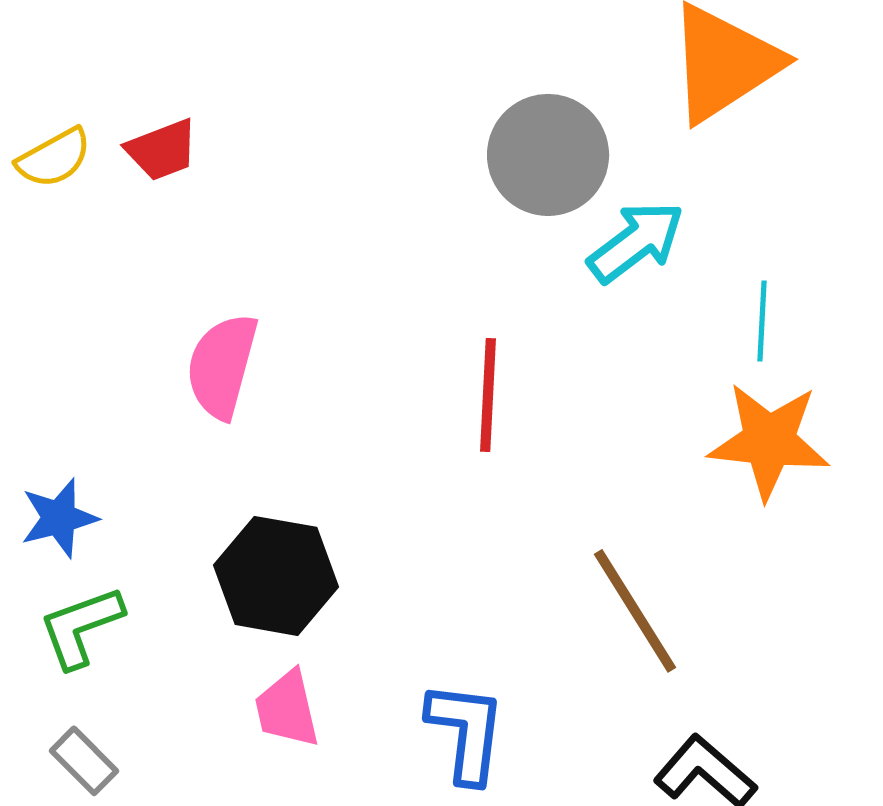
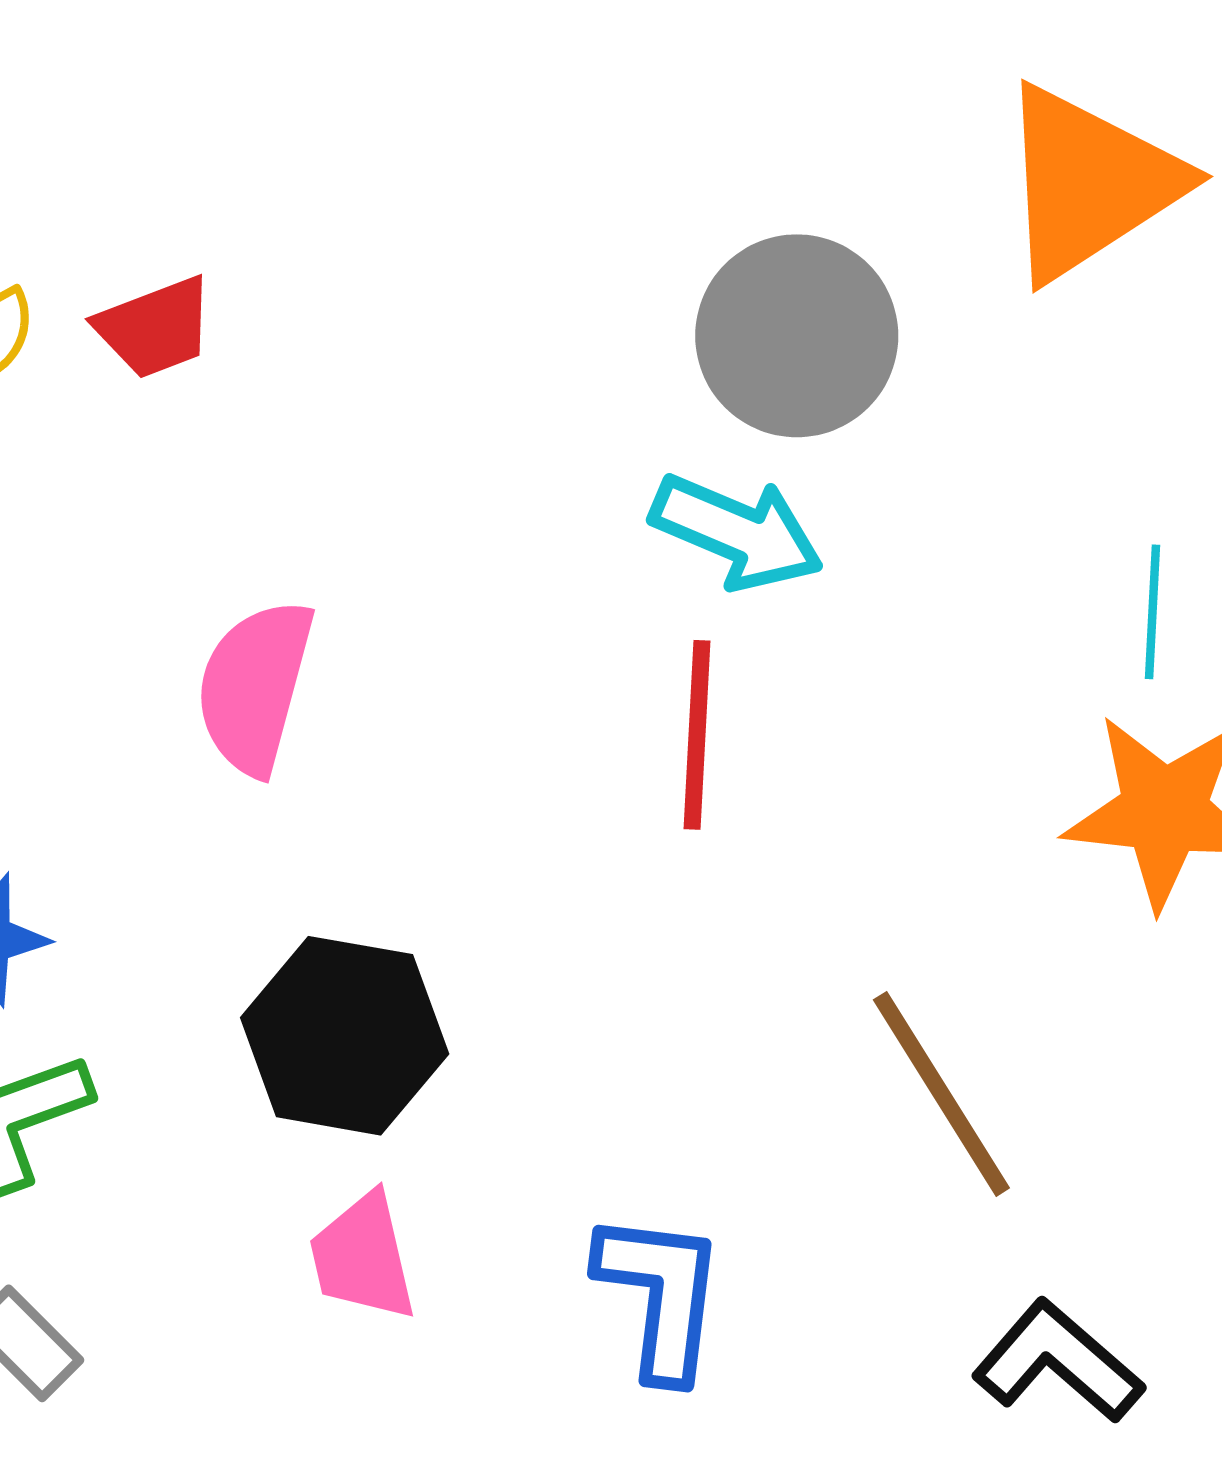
cyan arrow: (636, 242) -> (737, 532), moved, turned 60

